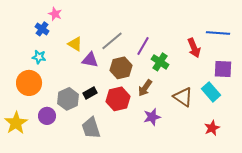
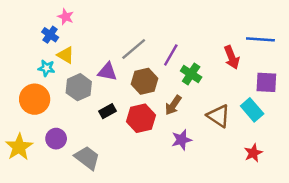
yellow triangle: (75, 44) -> (66, 55), moved
gray hexagon: (68, 99) -> (79, 87), moved
gray trapezoid: (91, 128) -> (87, 158), moved, turned 145

